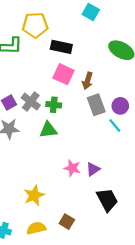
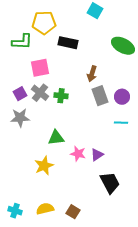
pink square: (64, 74) -> (40, 68), moved, turned -36
cyan line: (115, 126) -> (121, 123), moved, turned -48
green triangle: (48, 130) -> (56, 138), moved
yellow star: (34, 195) -> (44, 166), moved
brown square: (67, 222) -> (73, 212), moved

